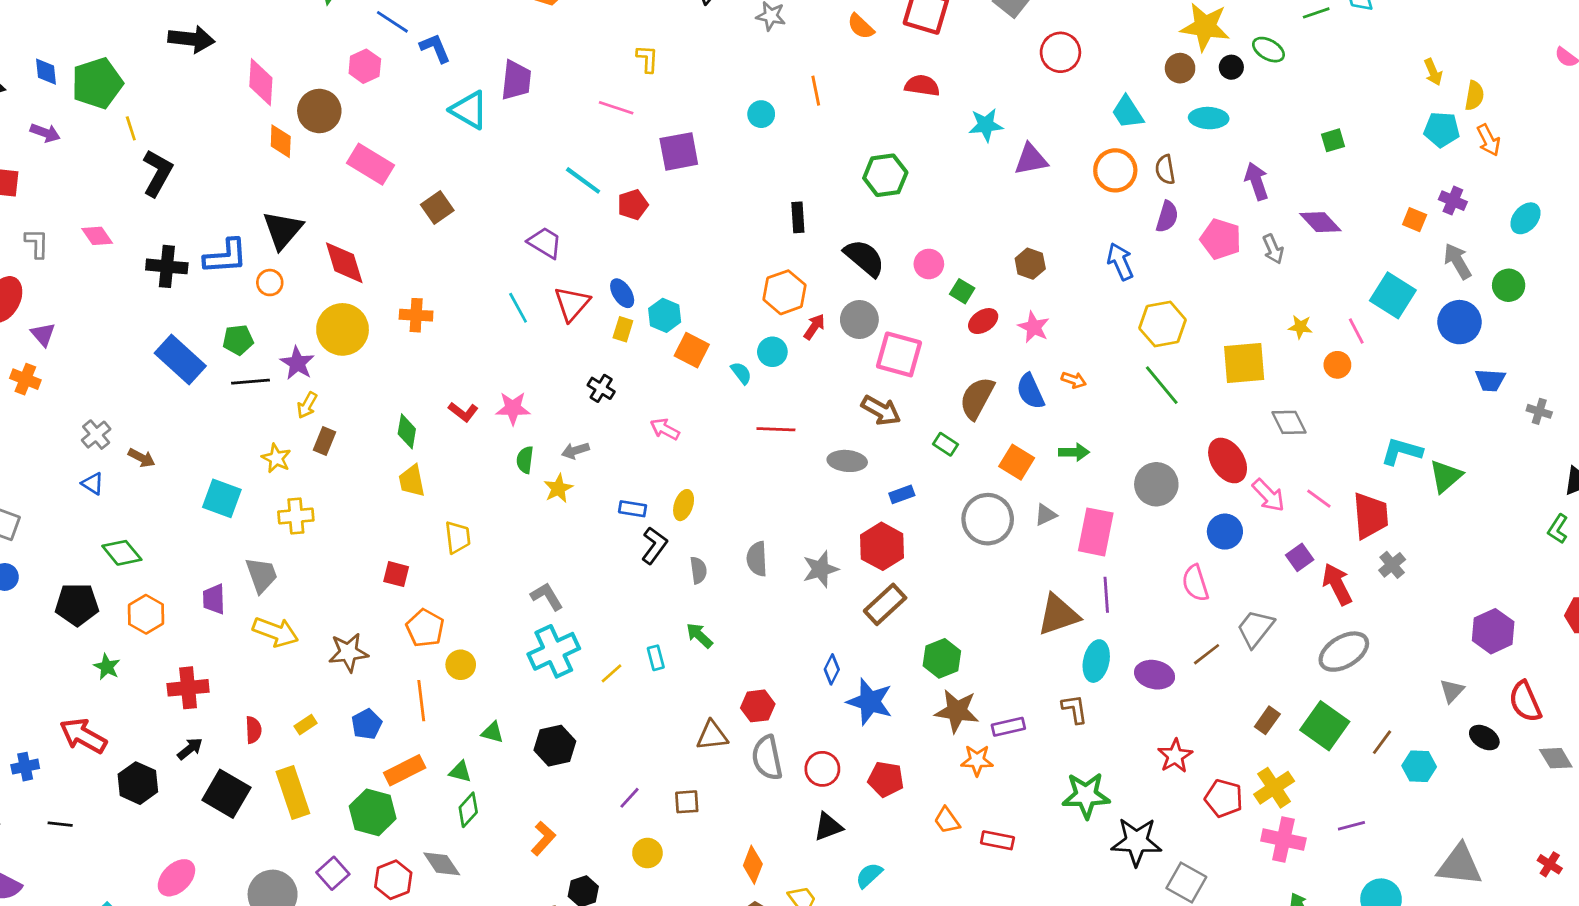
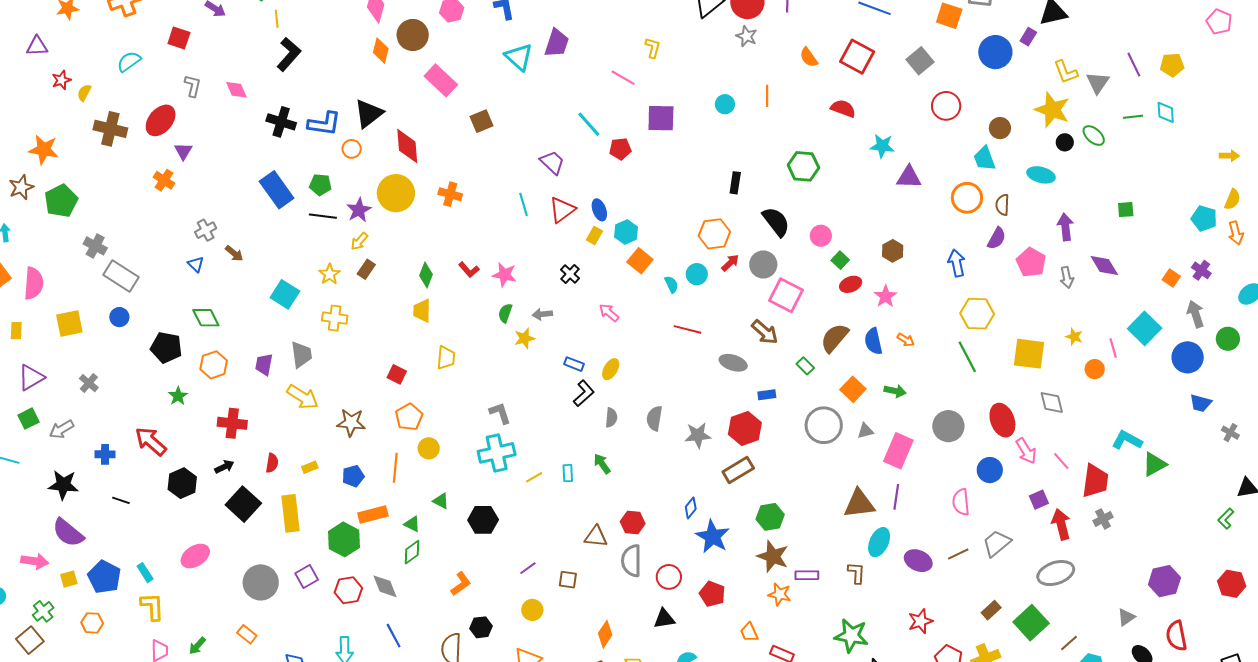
brown circle: (1180, 68) -> (1000, 128), moved
yellow arrow: (1433, 72) -> (1229, 156), moved, turned -78

